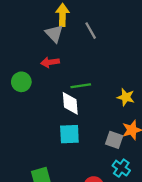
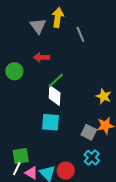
gray triangle: (54, 33) -> (38, 26), moved
green line: (81, 86) -> (56, 81), moved, turned -42

